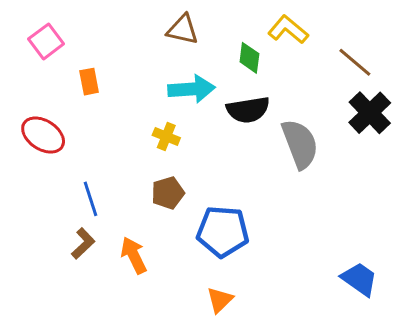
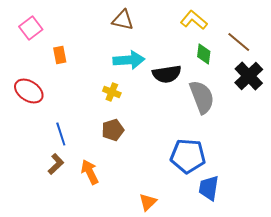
green diamond: (249, 58) -> (204, 54), moved
blue pentagon: (223, 232) -> (188, 156), moved
blue trapezoid: (359, 279) -> (209, 188), moved, turned -116

